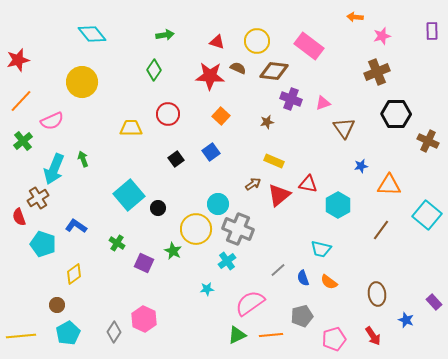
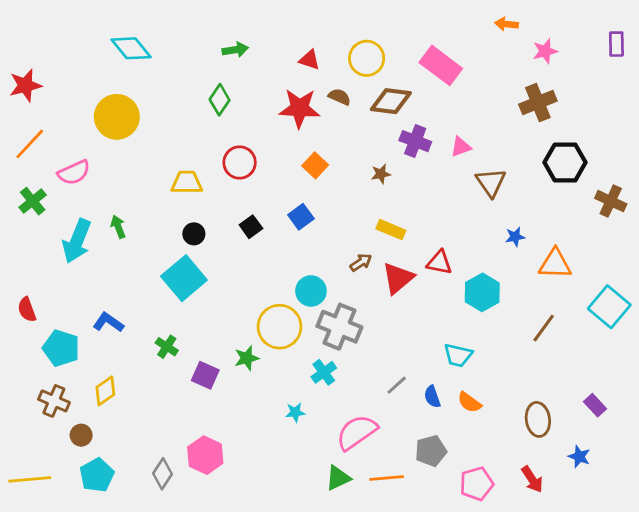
brown cross: (38, 198) -> (54, 401), moved, turned -35
black circle: (158, 208) -> (194, 234), moved
green star: (173, 251) -> (247, 358), turned 30
purple rectangle: (434, 302) -> (595, 405), moved

